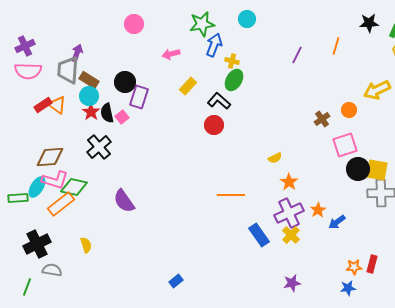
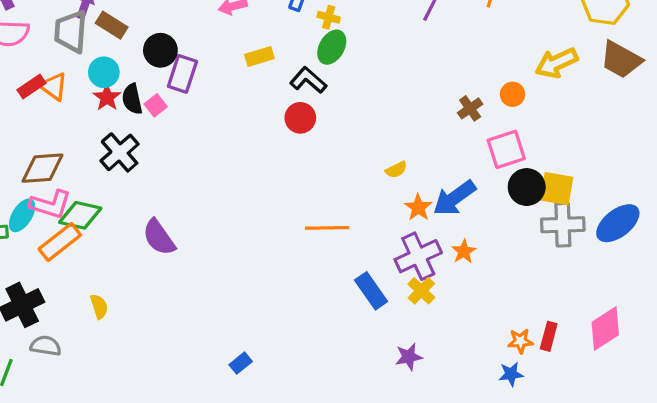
brown rectangle: (89, 80) -> (112, 25), moved
yellow rectangle: (188, 86) -> (259, 57), turned 30
blue arrow: (337, 222) -> (454, 198), moved, size x1.6
purple star: (292, 283) -> (409, 357), moved

